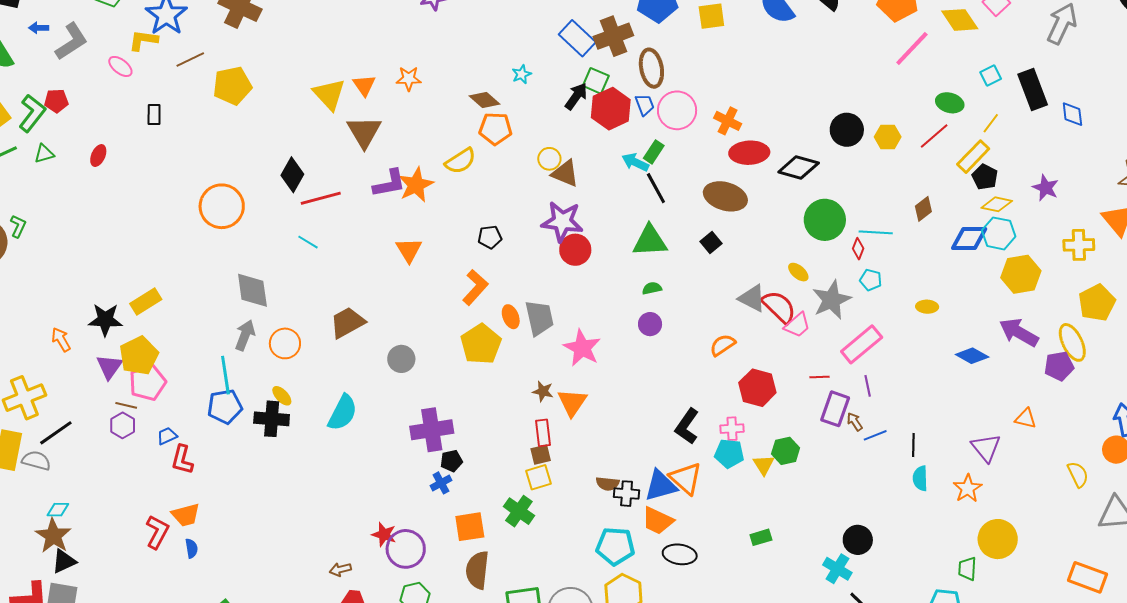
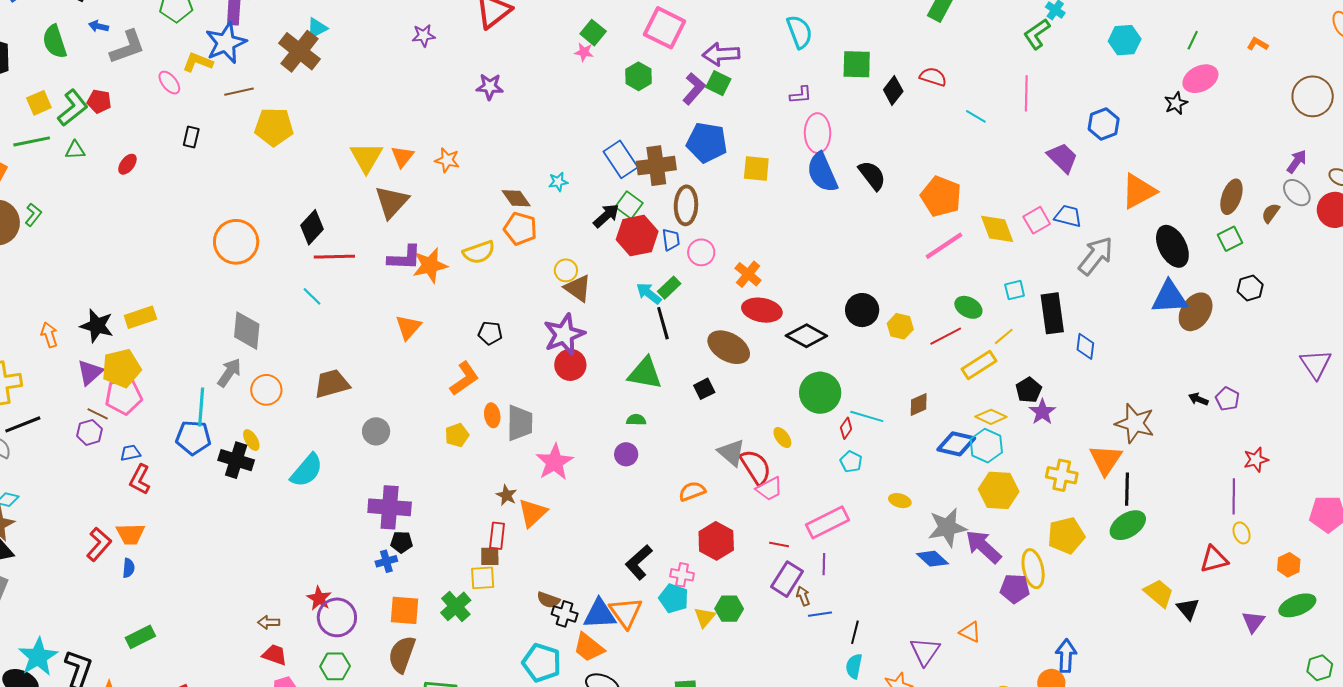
pink circle: (677, 110) -> (701, 252), size x0.7
black pentagon: (985, 177) -> (1029, 390), moved
purple star: (562, 222) -> (564, 334), turned 30
gray star: (832, 300) -> (947, 527), moved
yellow pentagon: (481, 344) -> (457, 435), size x0.6

